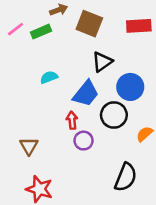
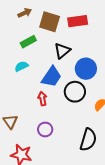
red rectangle: (139, 26) -> (78, 21), moved
green rectangle: (41, 32) -> (28, 42), moved
purple circle: (84, 141) -> (45, 129), moved

